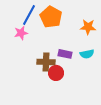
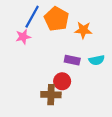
orange star: (88, 27) -> (83, 30), moved
brown cross: (46, 62) -> (51, 95), moved

